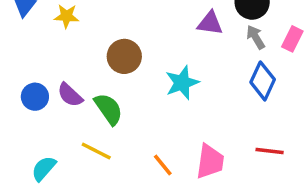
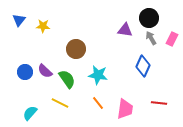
blue diamond: (263, 81) -> (143, 66), moved
cyan star: (182, 83) -> (98, 75), moved, turned 30
orange line: (163, 165) -> (98, 103), moved

